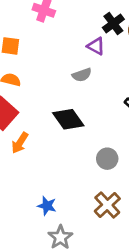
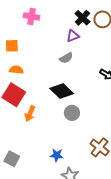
purple triangle: (96, 46) -> (73, 36), turned -40
gray circle: (107, 159) -> (72, 113), moved

